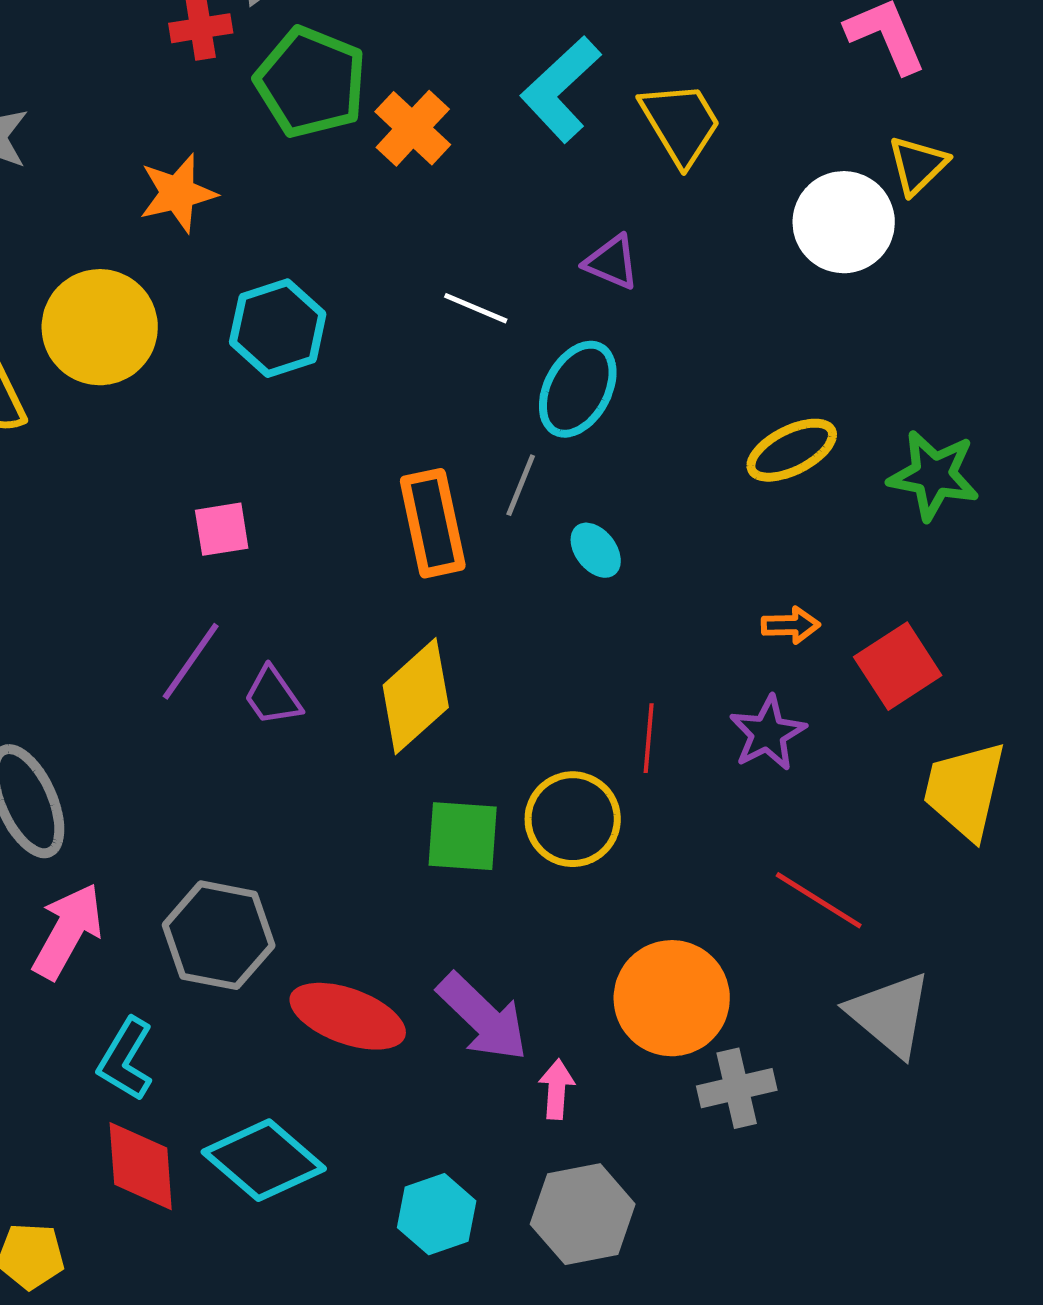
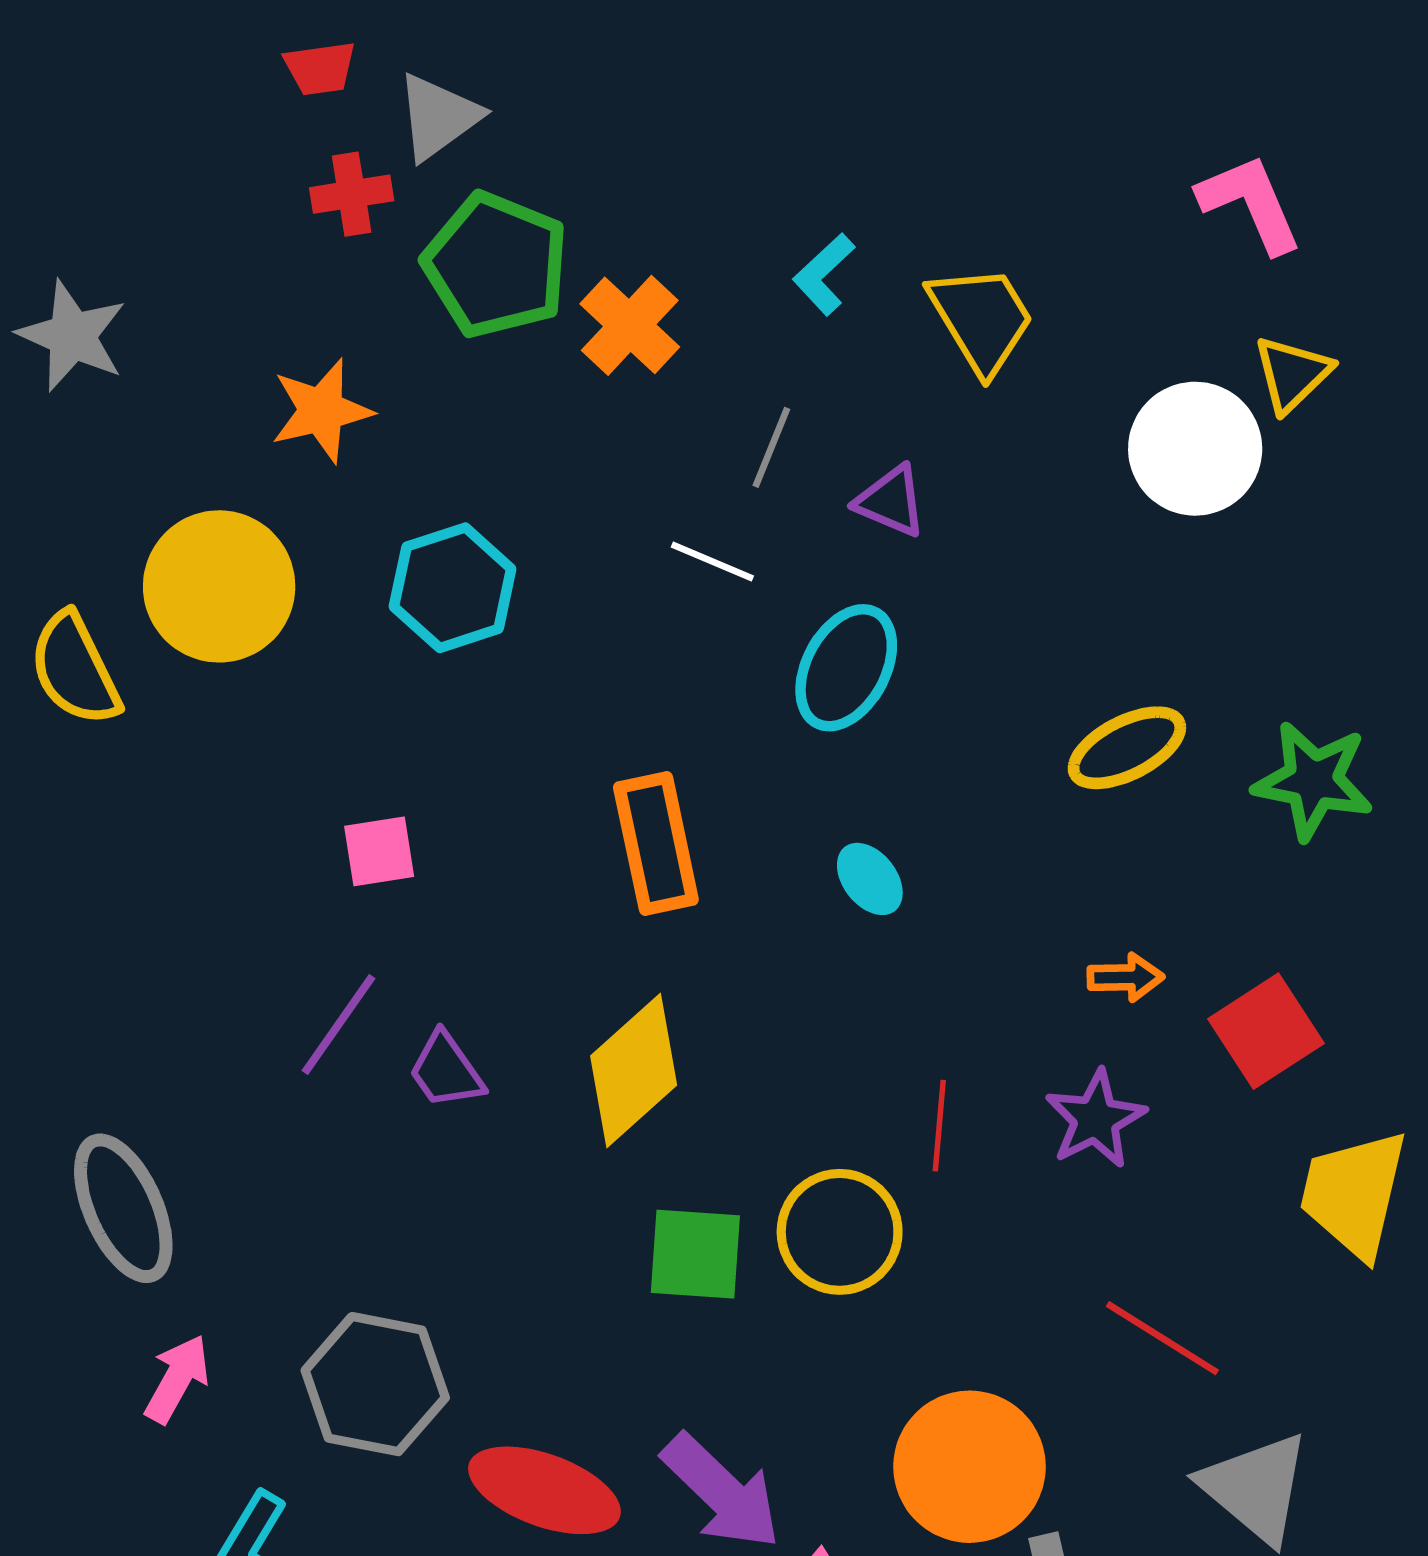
cyan L-shape: (561, 89) -> (824, 274), size x0.6
gray line: (521, 485) -> (771, 447), moved
pink arrow: (68, 931) -> (177, 1379), size x0.7

